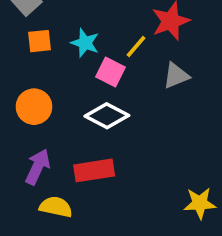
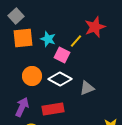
orange square: (39, 41) -> (23, 38), size x1.5
gray triangle: (176, 76) -> (87, 88), moved
orange circle: (34, 107) -> (32, 76), moved

